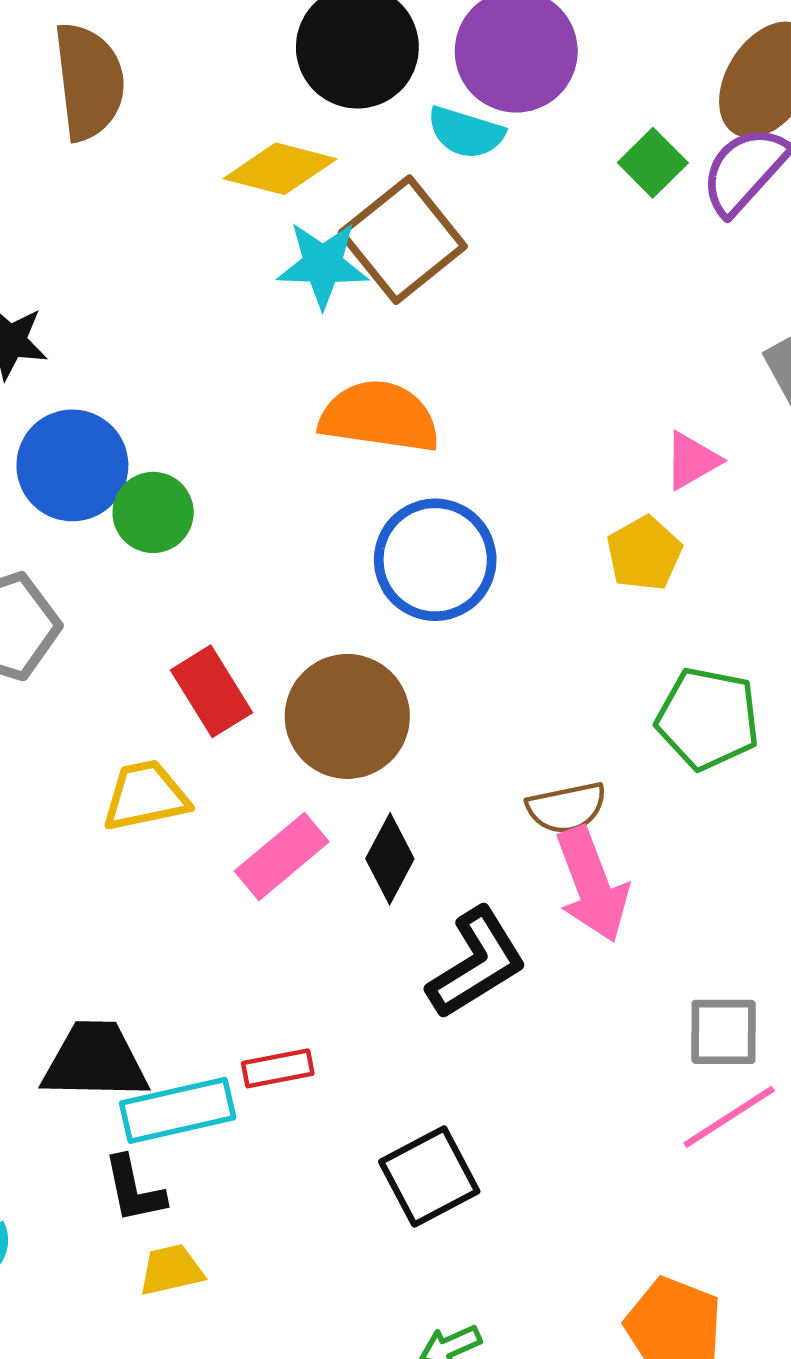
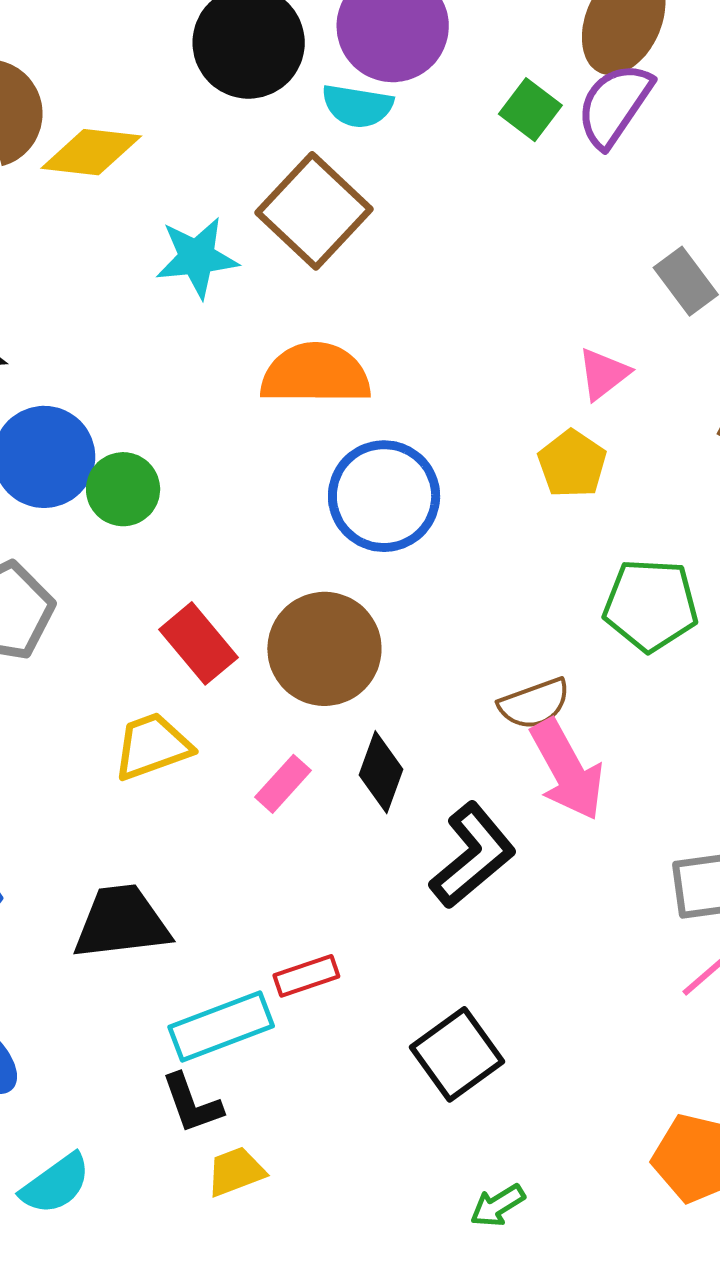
yellow diamond: (280, 169) -> (91, 152), moved
cyan star: (323, 265) -> (197, 257), moved
pink rectangle: (282, 856) -> (283, 784), size x0.7
black trapezoid: (95, 1061) -> (122, 922), moved

